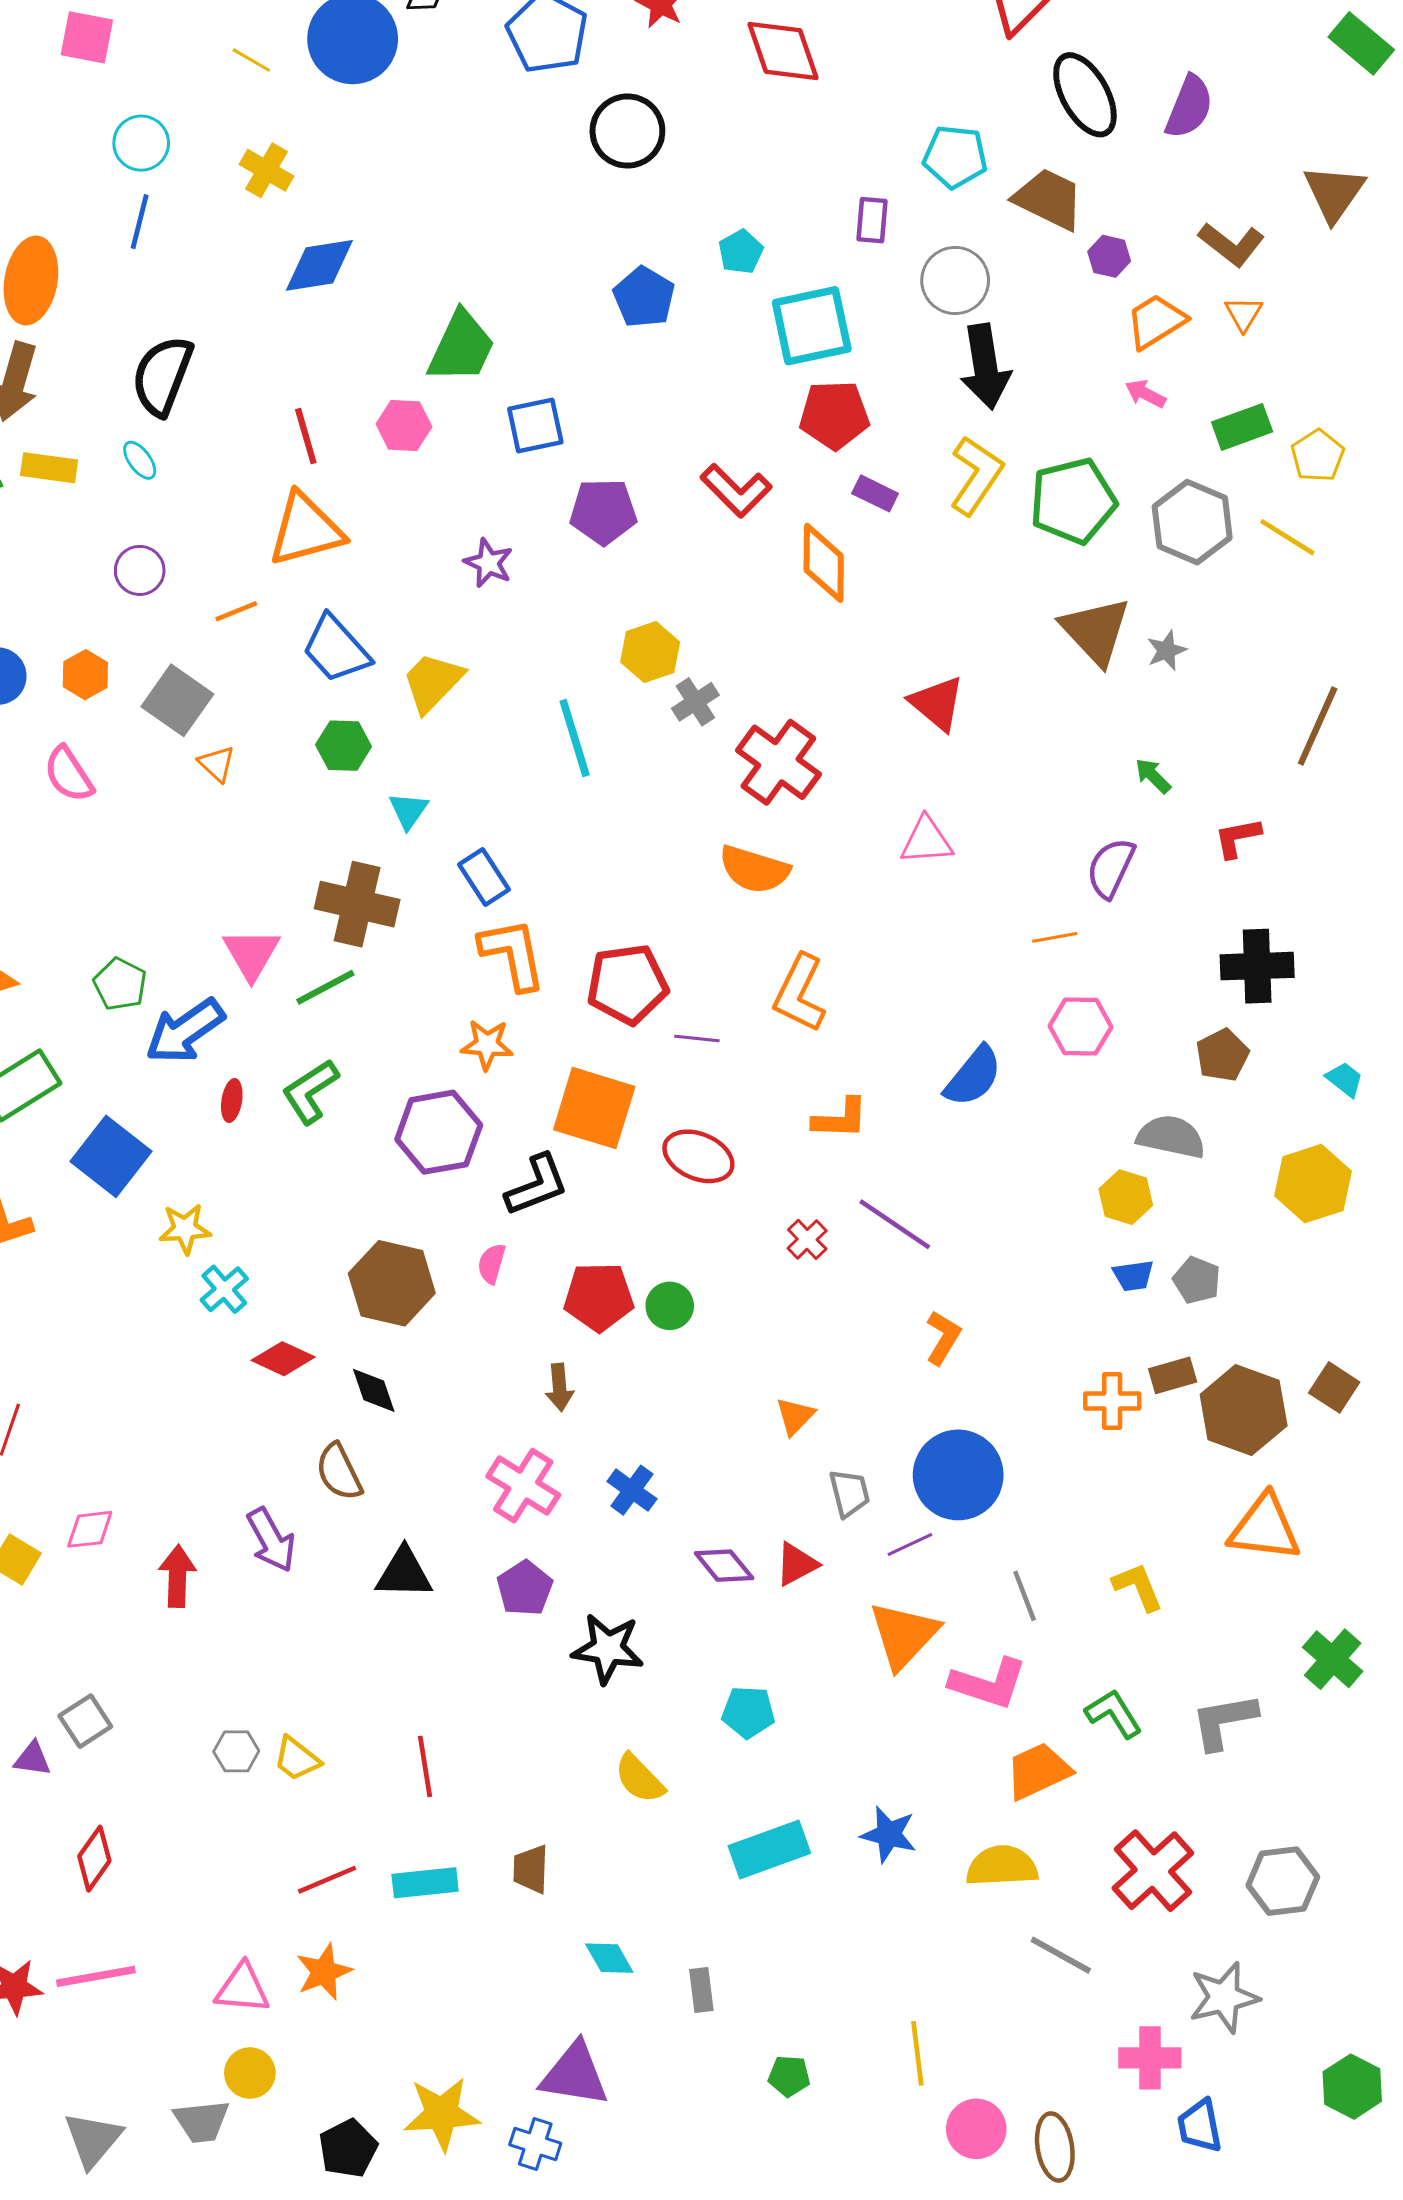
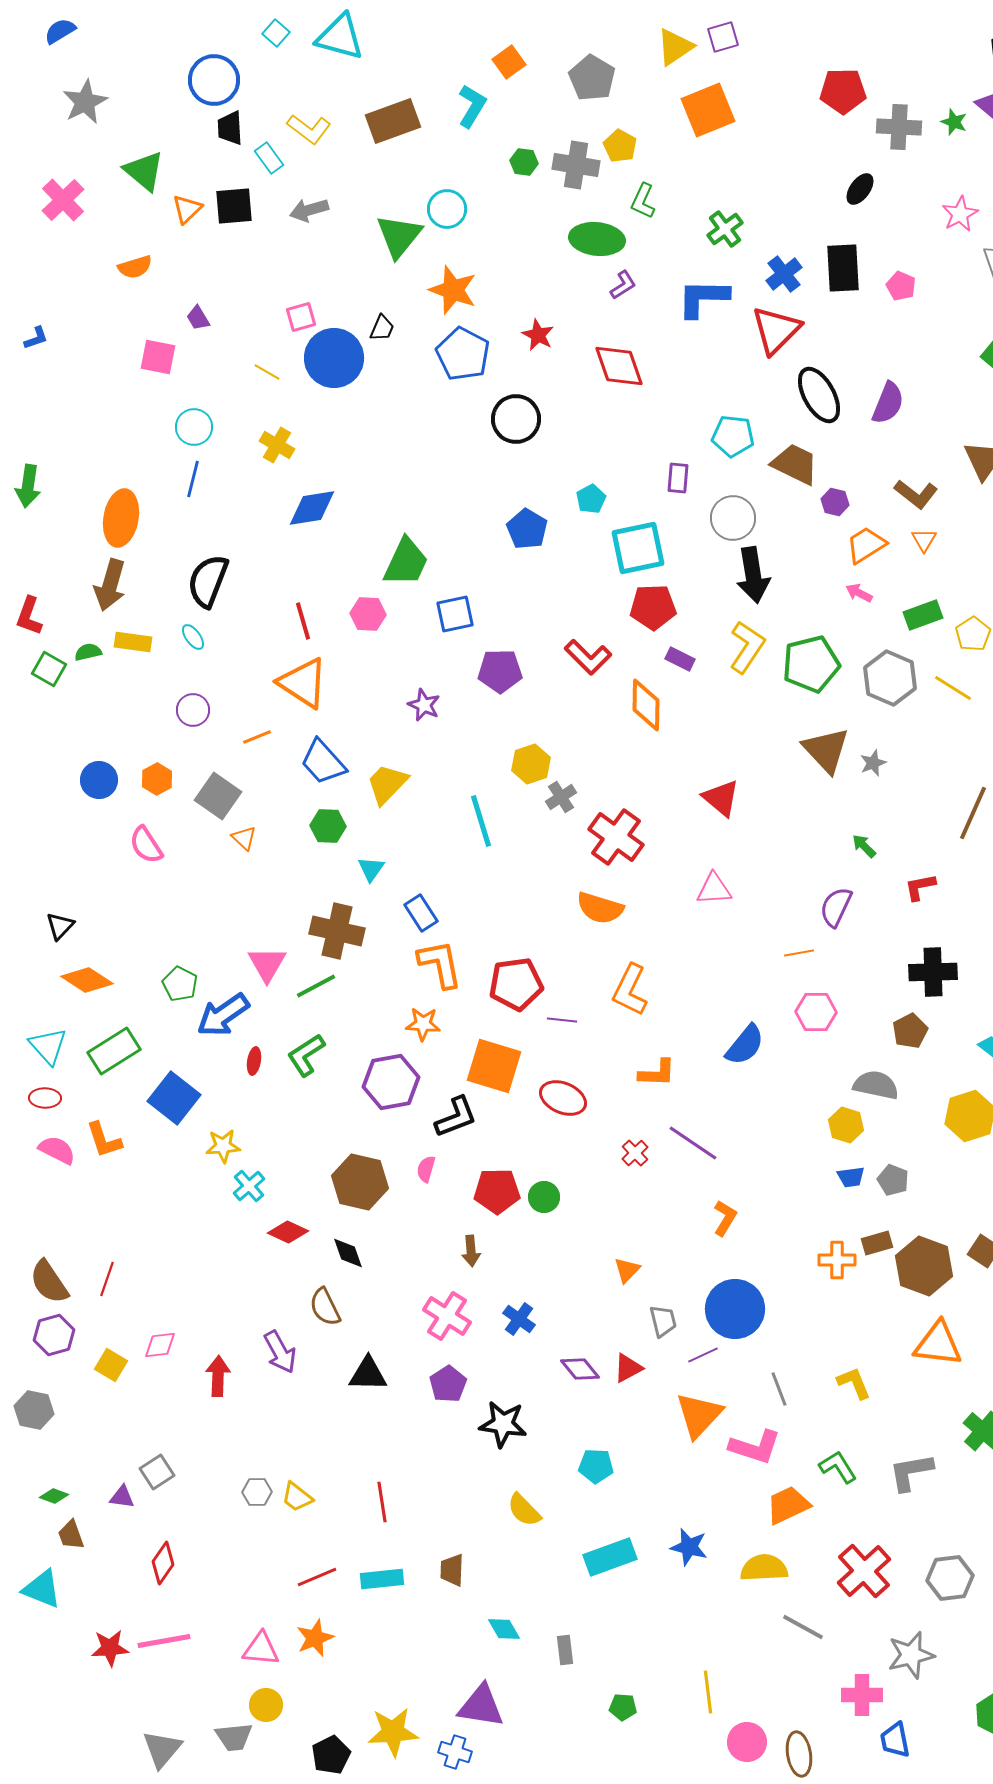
orange triangle: (306, 530) -> (303, 683), turned 48

